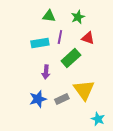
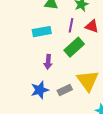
purple line: (60, 37) -> (71, 25), moved

